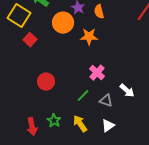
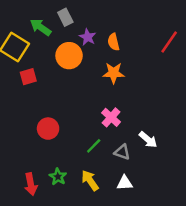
orange star: (89, 37) -> (114, 73), moved
red square: (30, 40) -> (28, 77), turned 32
white triangle: (108, 126) -> (125, 183), turned 32

